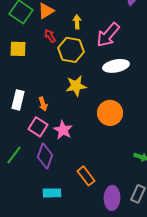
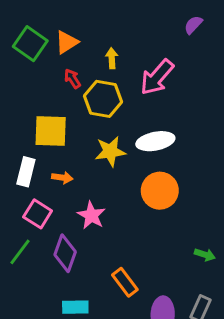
yellow square: (18, 49) -> (51, 131), moved, size x1.4
white ellipse: (116, 66) -> (155, 141), moved
orange arrow: (43, 104) -> (62, 178), turned -64
pink square: (38, 127) -> (38, 214), moved

